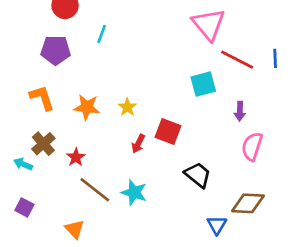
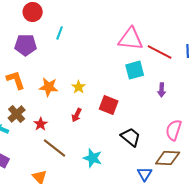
pink triangle: (209, 24) -> (131, 39), moved, turned -44
red arrow: (138, 144) -> (77, 115), moved
pink semicircle: (252, 146) -> (174, 130), moved
cyan star: (134, 192) -> (93, 158), moved

